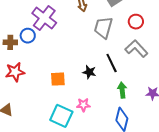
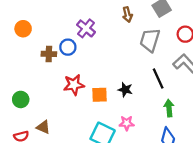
purple cross: (44, 18) -> (86, 28), size x0.7
red star: (15, 72) -> (74, 85), moved
black star: (89, 72) -> (125, 90), moved

